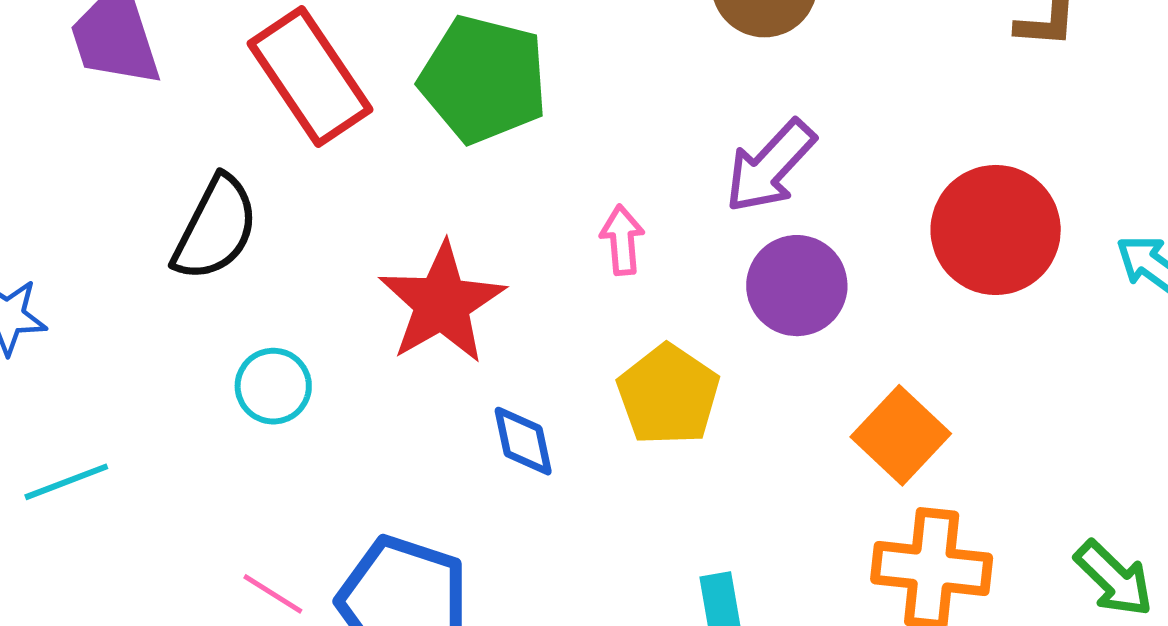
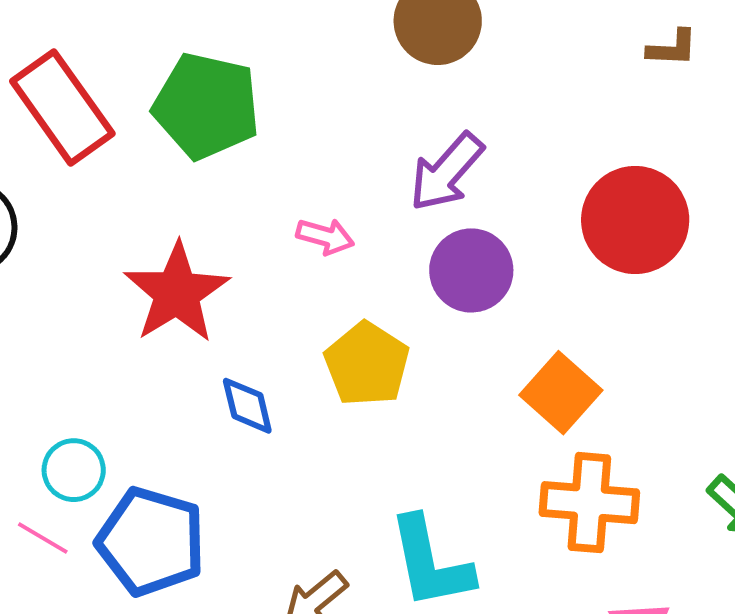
pink arrow: (622, 240) -> (325, 236), turned 112
cyan circle: (273, 386) -> (74, 470), moved

